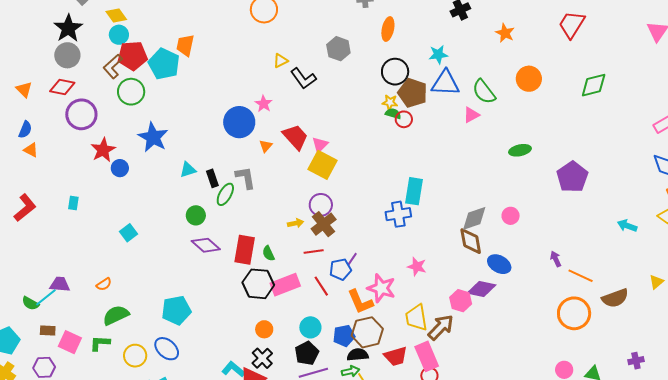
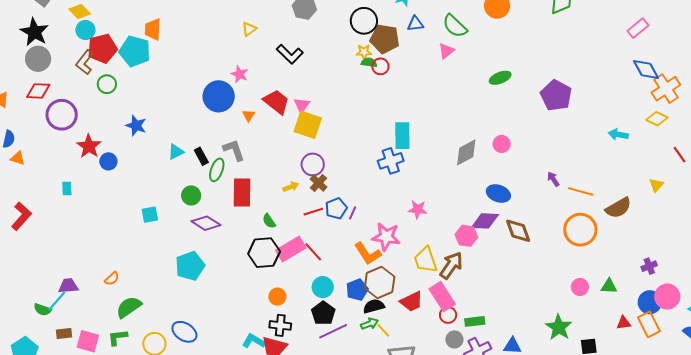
black L-shape: (303, 78) -> (290, 54), moved
blue triangle: (445, 83) -> (415, 24), size x0.6
green circle: (131, 92) -> (107, 84), size x0.7
blue star: (153, 137) -> (136, 126), size x0.7
cyan rectangle: (73, 203) -> (67, 189), moved
brown cross: (324, 224) -> (319, 183), size x0.7
cyan square: (128, 233) -> (150, 215), moved, turned 36
brown diamond: (471, 241) -> (518, 231), moved
red rectangle: (245, 250) -> (242, 193), moved
blue pentagon: (340, 269) -> (336, 208), moved
red line: (321, 286) -> (313, 252), moved
cyan pentagon: (176, 310) -> (190, 266), moved
black cross: (262, 358) -> (280, 325), turned -30

